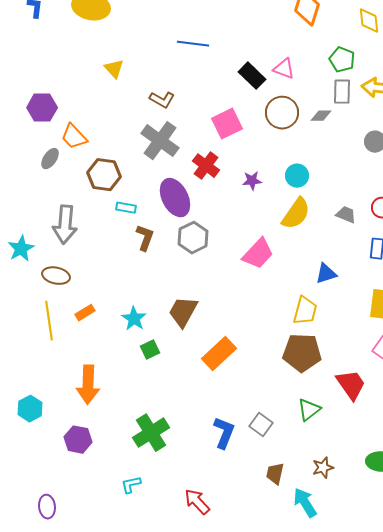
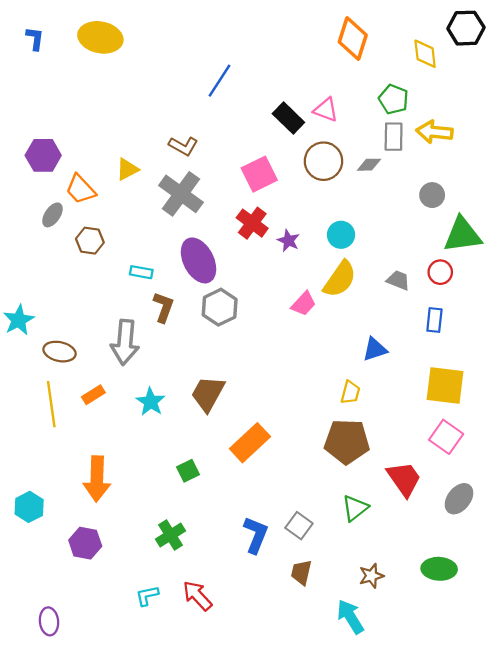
blue line: (193, 44) -> (220, 81), turned -64
yellow triangle: (114, 69) -> (127, 169), moved, turned 45
red cross: (206, 166) -> (252, 223), moved
brown hexagon: (104, 175) -> (90, 241), moved, size x0.7
purple star: (252, 181) -> (288, 241), turned 30
gray arrow: (65, 225) -> (125, 342), moved
pink trapezoid: (258, 254) -> (304, 304), moved, size x0.7
yellow trapezoid: (305, 311) -> (350, 392), size x0.7
green square: (150, 350) -> (188, 471), moved
green cross: (151, 433) -> (170, 535), size x0.7
brown trapezoid: (275, 474) -> (301, 572), moved
red arrow: (197, 502) -> (197, 596), moved

